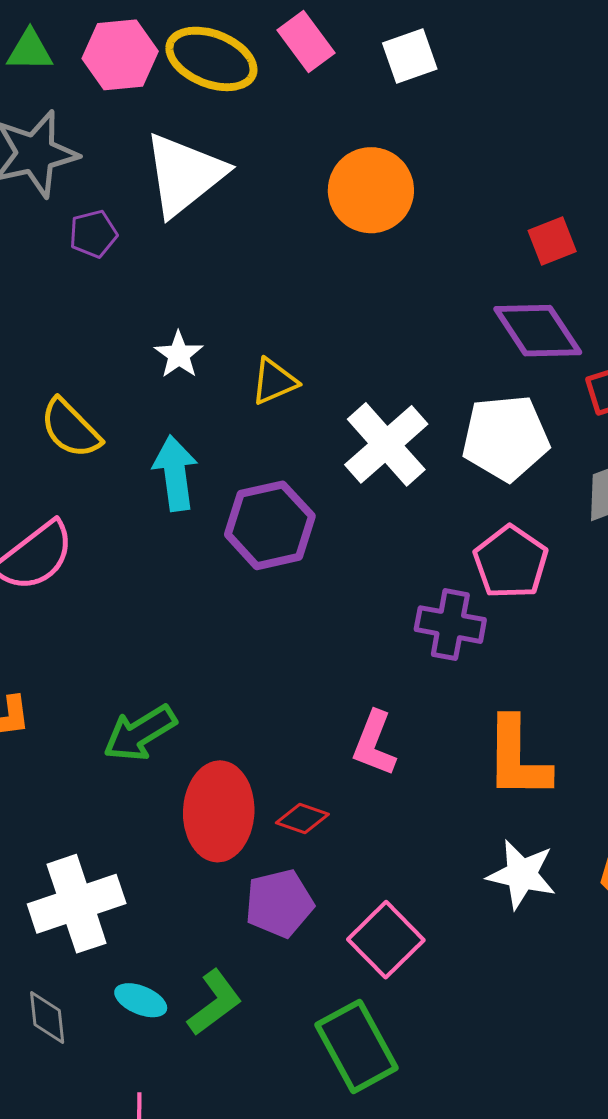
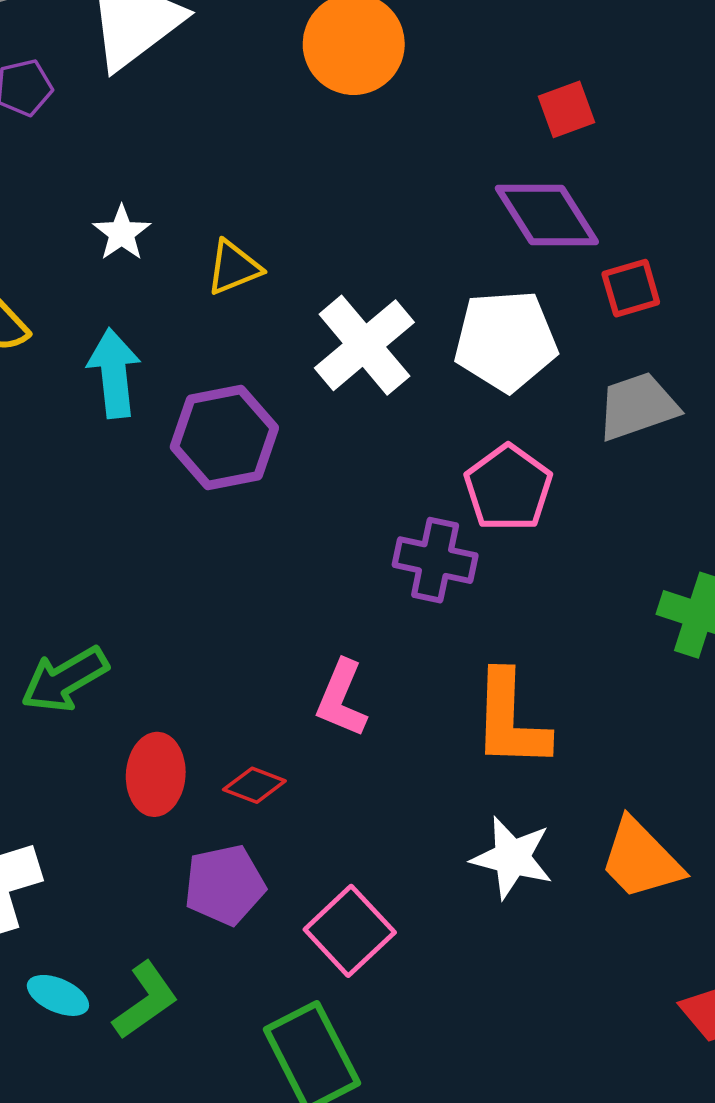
red ellipse: (219, 811) -> (156, 774), size x0.7

